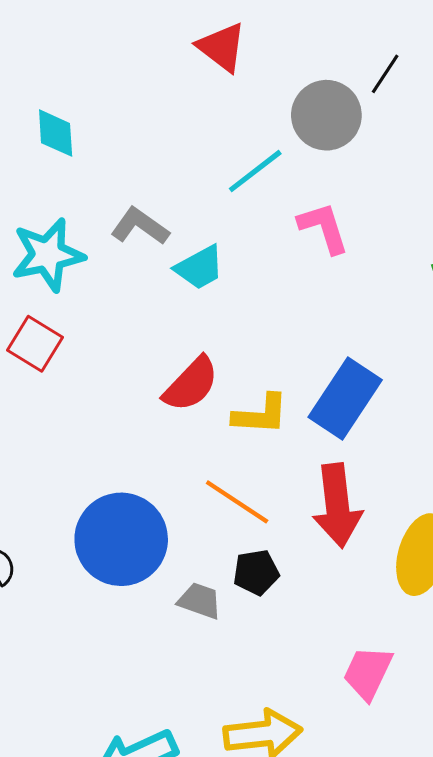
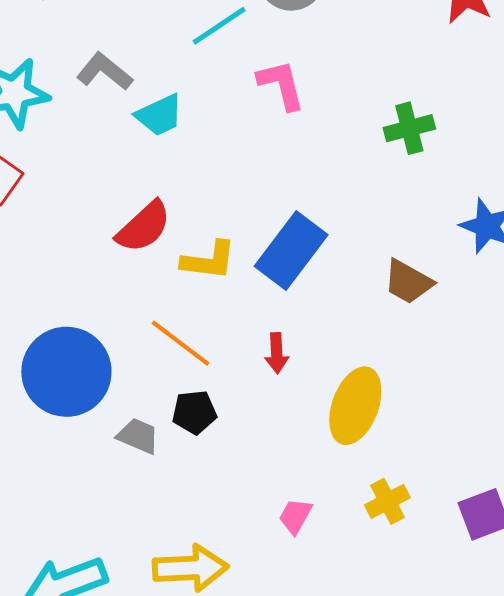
red arrow: (337, 506) -> (277, 353), size x0.5
pink trapezoid: (368, 673) -> (295, 516), size x0.7

